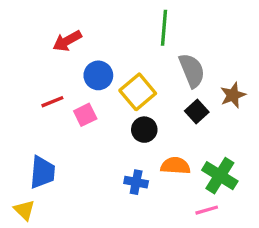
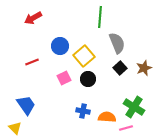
red arrow: (67, 41) -> (33, 18), moved
brown star: (233, 95) -> (144, 68), moved
pink square: (85, 115) -> (64, 78), moved
orange semicircle: (175, 166) -> (107, 117), moved
blue trapezoid: (42, 172) -> (26, 105), turned -40

